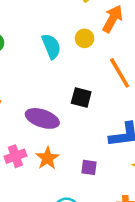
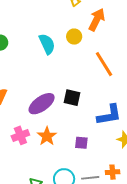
black square: (81, 97) -> (72, 98), moved
purple ellipse: (42, 118) -> (42, 104), turned -52

